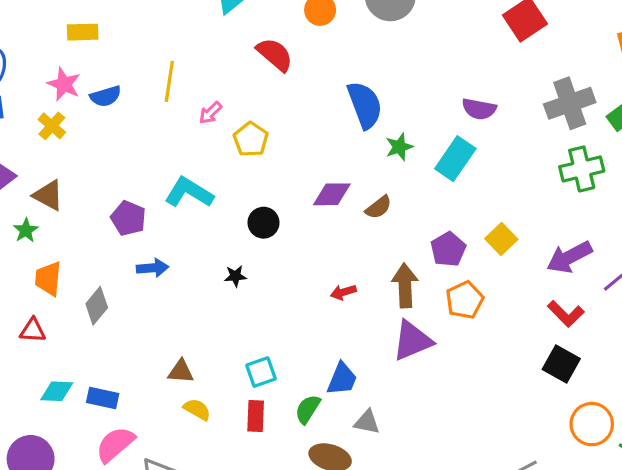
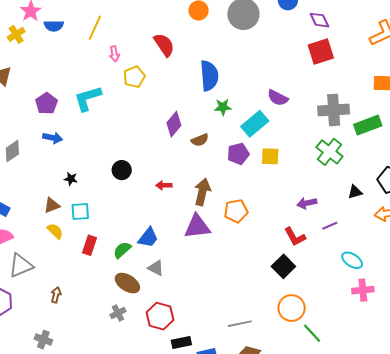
red semicircle: (275, 54) -> (164, 45), moved
pink arrow: (210, 113) -> (114, 54), turned -70
green cross: (582, 169) -> (329, 152), turned 36
cyan L-shape: (189, 193) -> (88, 98), turned -64
purple diamond: (332, 194) -> (174, 124), turned -65
black circle: (264, 223) -> (122, 170), moved
yellow square: (501, 239) -> (270, 156), moved, turned 30
purple pentagon: (448, 249) -> (238, 154), moved
purple arrow: (569, 257) -> (307, 203), size x0.7
black star: (235, 276) -> (71, 179), moved
brown triangle: (181, 372) -> (52, 205), turned -42
cyan square: (261, 372) -> (80, 211), moved

